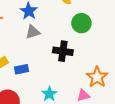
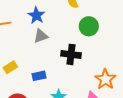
blue rectangle: (21, 69) -> (39, 76), moved

